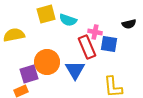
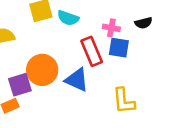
pink cross: (95, 32) -> (111, 28), moved
blue triangle: (75, 70) -> (77, 80), turned -35

